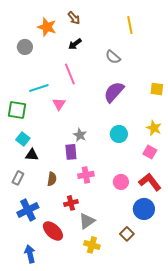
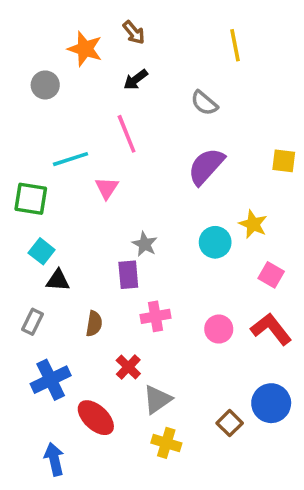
yellow star: (154, 128) -> (253, 224), moved
red cross: (71, 203) -> (128, 367), turned -32
blue circle: (144, 209) -> (271, 403), moved

